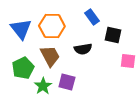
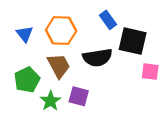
blue triangle: (21, 29) -> (25, 34), size x0.7
black square: (113, 35) -> (133, 41), size x1.4
black semicircle: (83, 49) -> (97, 57), size x1.4

